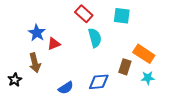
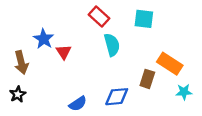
red triangle: (54, 44) -> (64, 52), turned -40
brown arrow: (35, 63) -> (21, 62), moved
cyan star: (148, 78) -> (184, 92), moved

